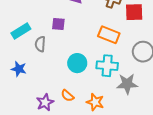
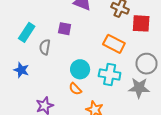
cyan rectangle: (21, 31) -> (27, 32), turned -30
gray star: (127, 84) -> (139, 88), moved
orange semicircle: (67, 96) -> (75, 89), moved

